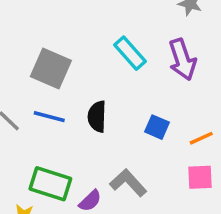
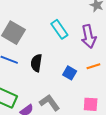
orange line: (201, 138) -> (93, 66), moved

